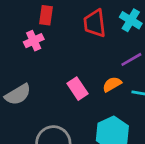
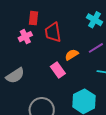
red trapezoid: (95, 23) -> (53, 32), moved
orange semicircle: (112, 84) -> (72, 55), moved

